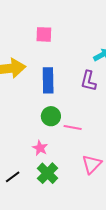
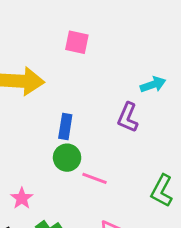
blue rectangle: (48, 80) -> (65, 126), moved, size x0.7
pink star: (40, 148) -> (22, 198), moved

